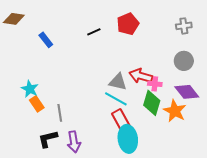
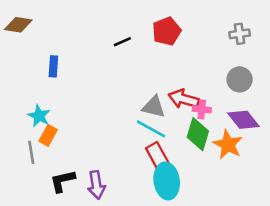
blue rectangle: (46, 40) -> (53, 66), moved, turned 42
orange rectangle: (37, 104) -> (48, 135), turned 63
gray line: (60, 113) -> (31, 152), moved

